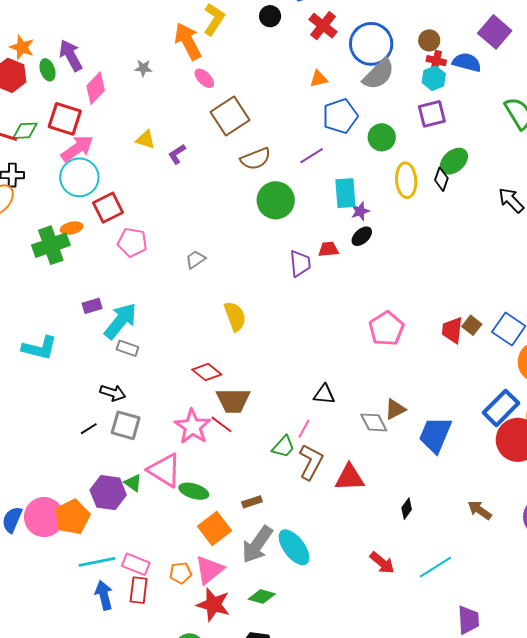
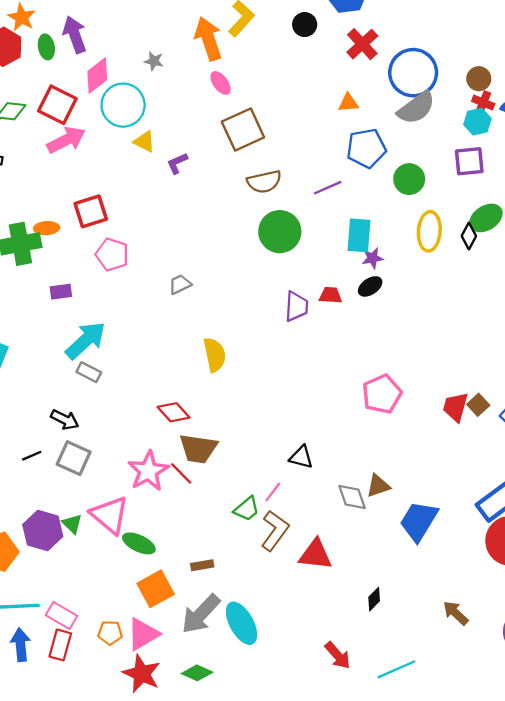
cyan circle: (79, 177) -> (123, 105), moved
purple rectangle: (92, 306) -> (61, 292), moved

